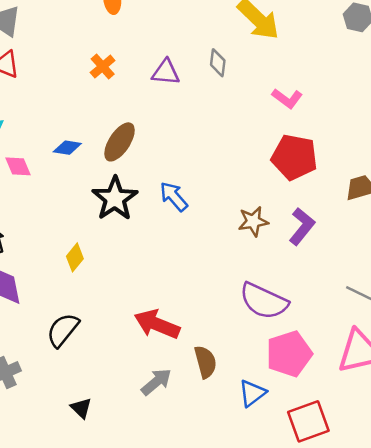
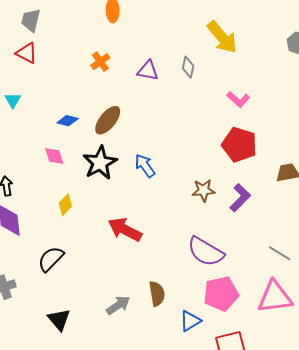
pink diamond: (18, 166) -> (54, 156), moved
red arrow: (157, 324) -> (125, 230), moved
black triangle: (81, 408) -> (59, 320), size x1.4

